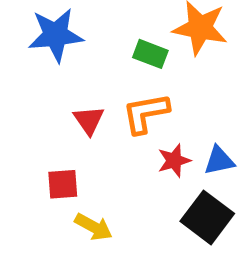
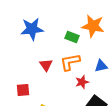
blue triangle: (219, 161) -> (101, 66), moved
red square: (63, 184) -> (23, 90), moved

